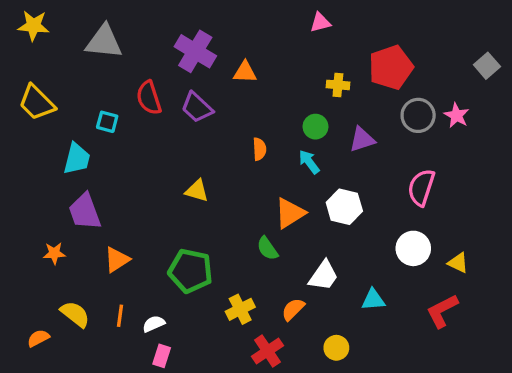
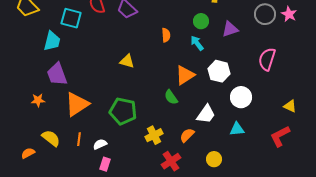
cyan square: (107, 122) -> (71, 18), size x1.5
white circle: (413, 248) -> (241, 97), moved
orange triangle: (117, 260) -> (77, 104), size x1.5

